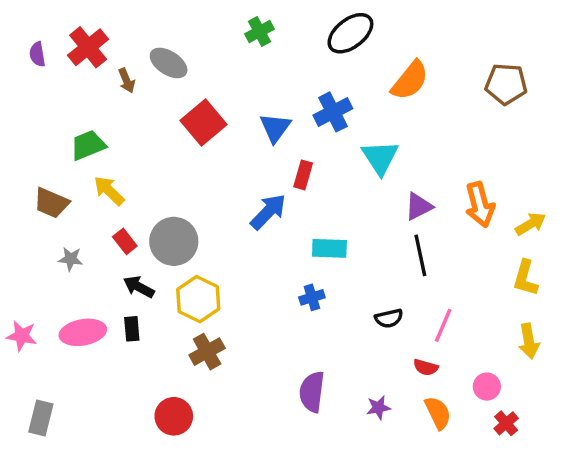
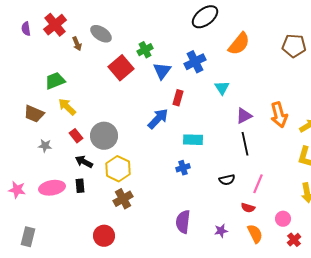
green cross: (259, 31) -> (145, 50), moved
cyan triangle: (380, 157) -> (222, 88), size x0.7

